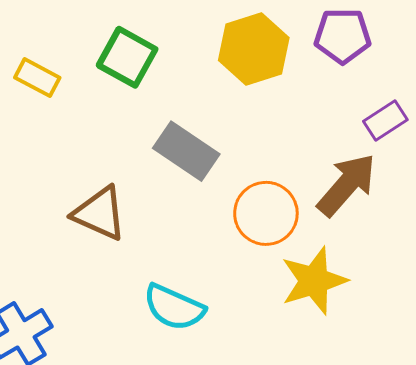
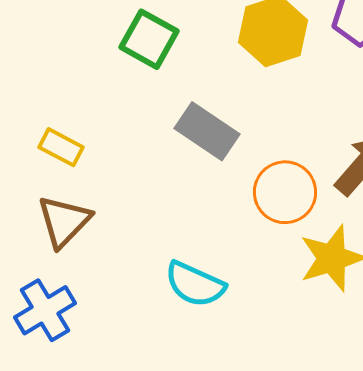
yellow rectangle: (37, 78) -> (61, 147), moved
brown triangle: (100, 213) -> (64, 221), moved, turned 50

